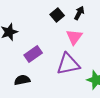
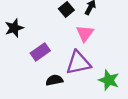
black semicircle: (22, 80) -> (54, 80), moved

